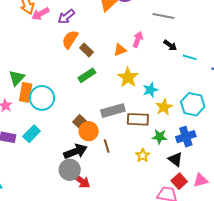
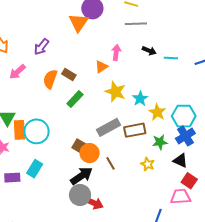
pink arrow: (40, 14) -> (17, 72), moved
orange semicircle: (70, 39) -> (50, 79), moved
cyan hexagon: (193, 104) -> (184, 116), moved

